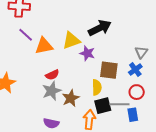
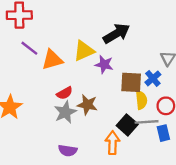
blue cross: (135, 70) -> (153, 78), moved
yellow semicircle: (97, 87) -> (141, 100), moved
brown star: (71, 98) -> (87, 105), moved, turned -30
black square: (103, 106) -> (127, 125), turned -30

